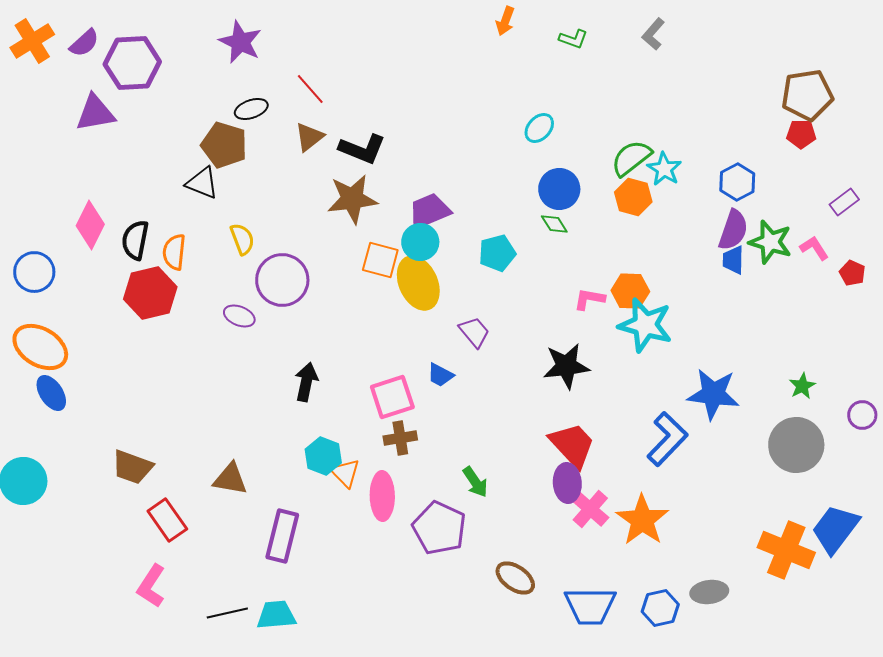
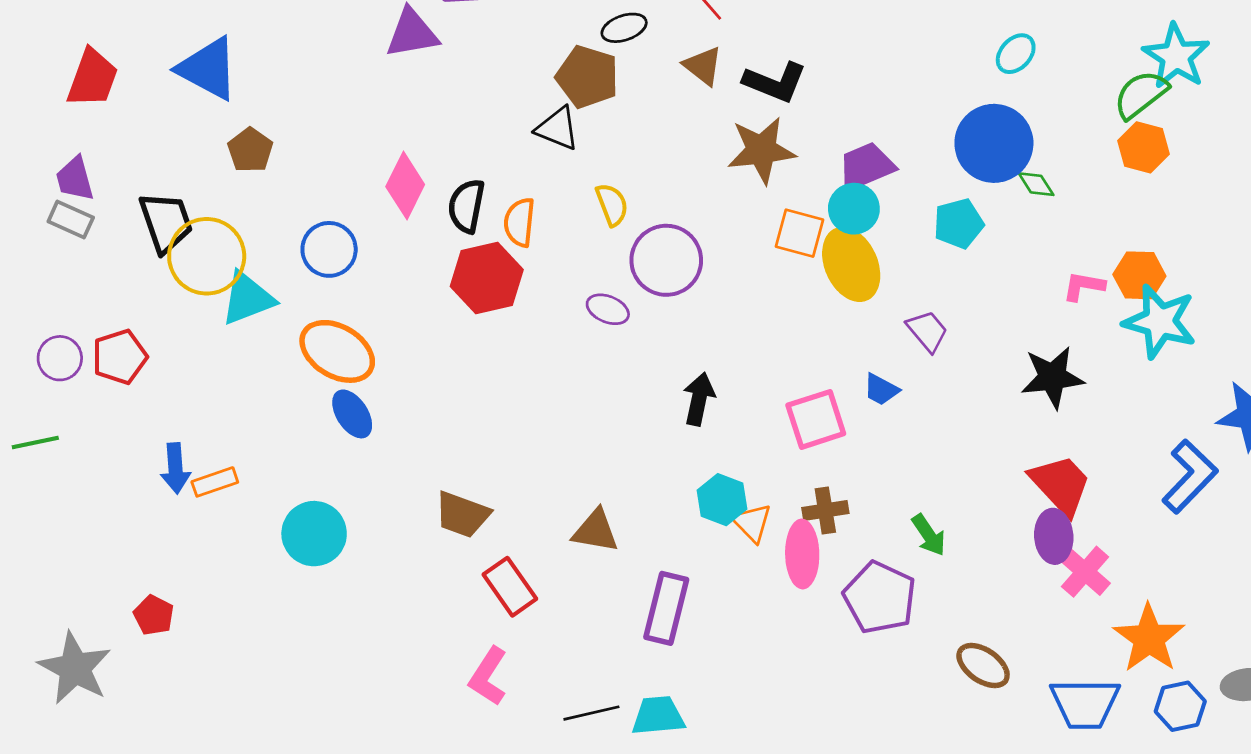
brown triangle: (309, 137) -> (703, 66), turned -44
cyan star: (664, 169) -> (1176, 56), moved, size x1.4
blue circle: (559, 189) -> (994, 143), moved, size x1.4
brown cross: (400, 438) -> (825, 510), moved
orange star: (642, 520) -> (1149, 638), moved

